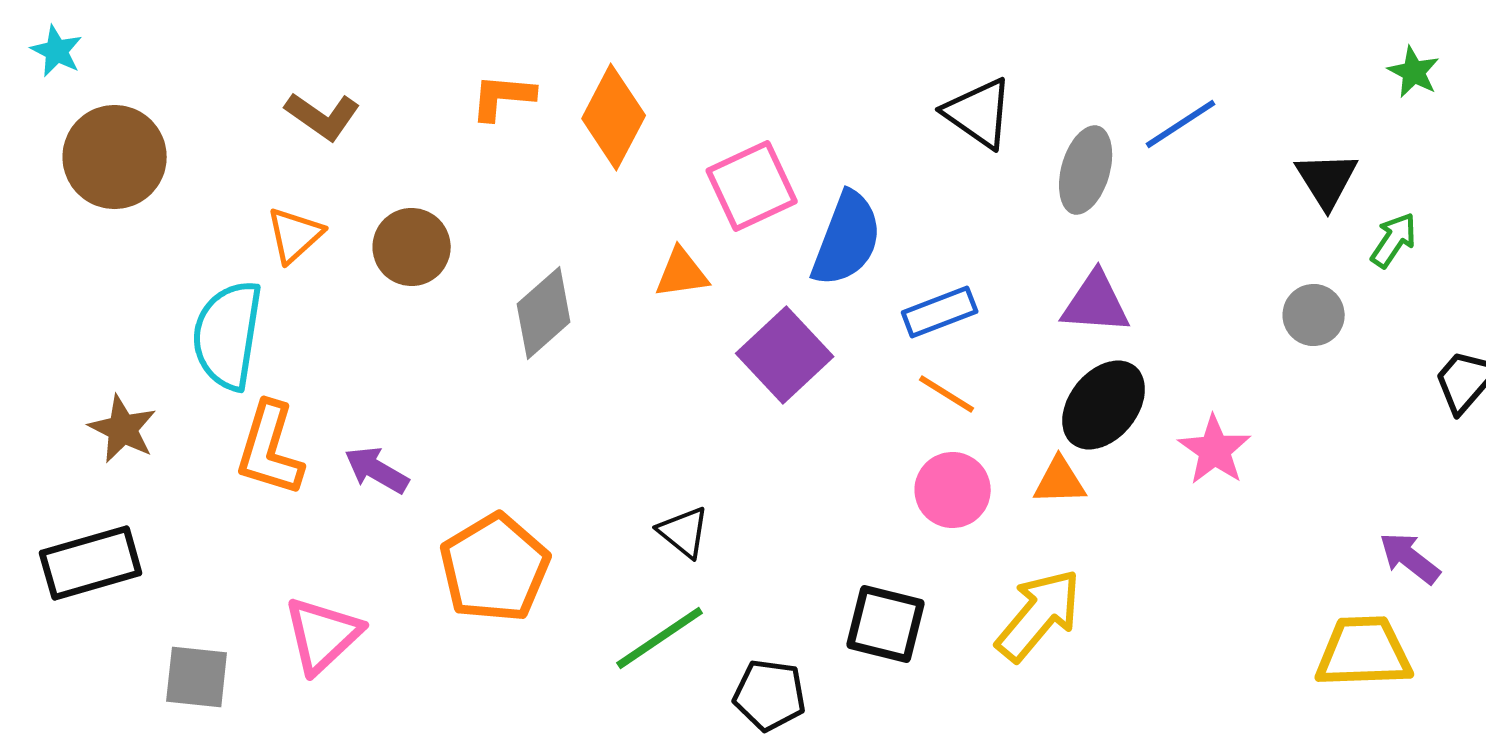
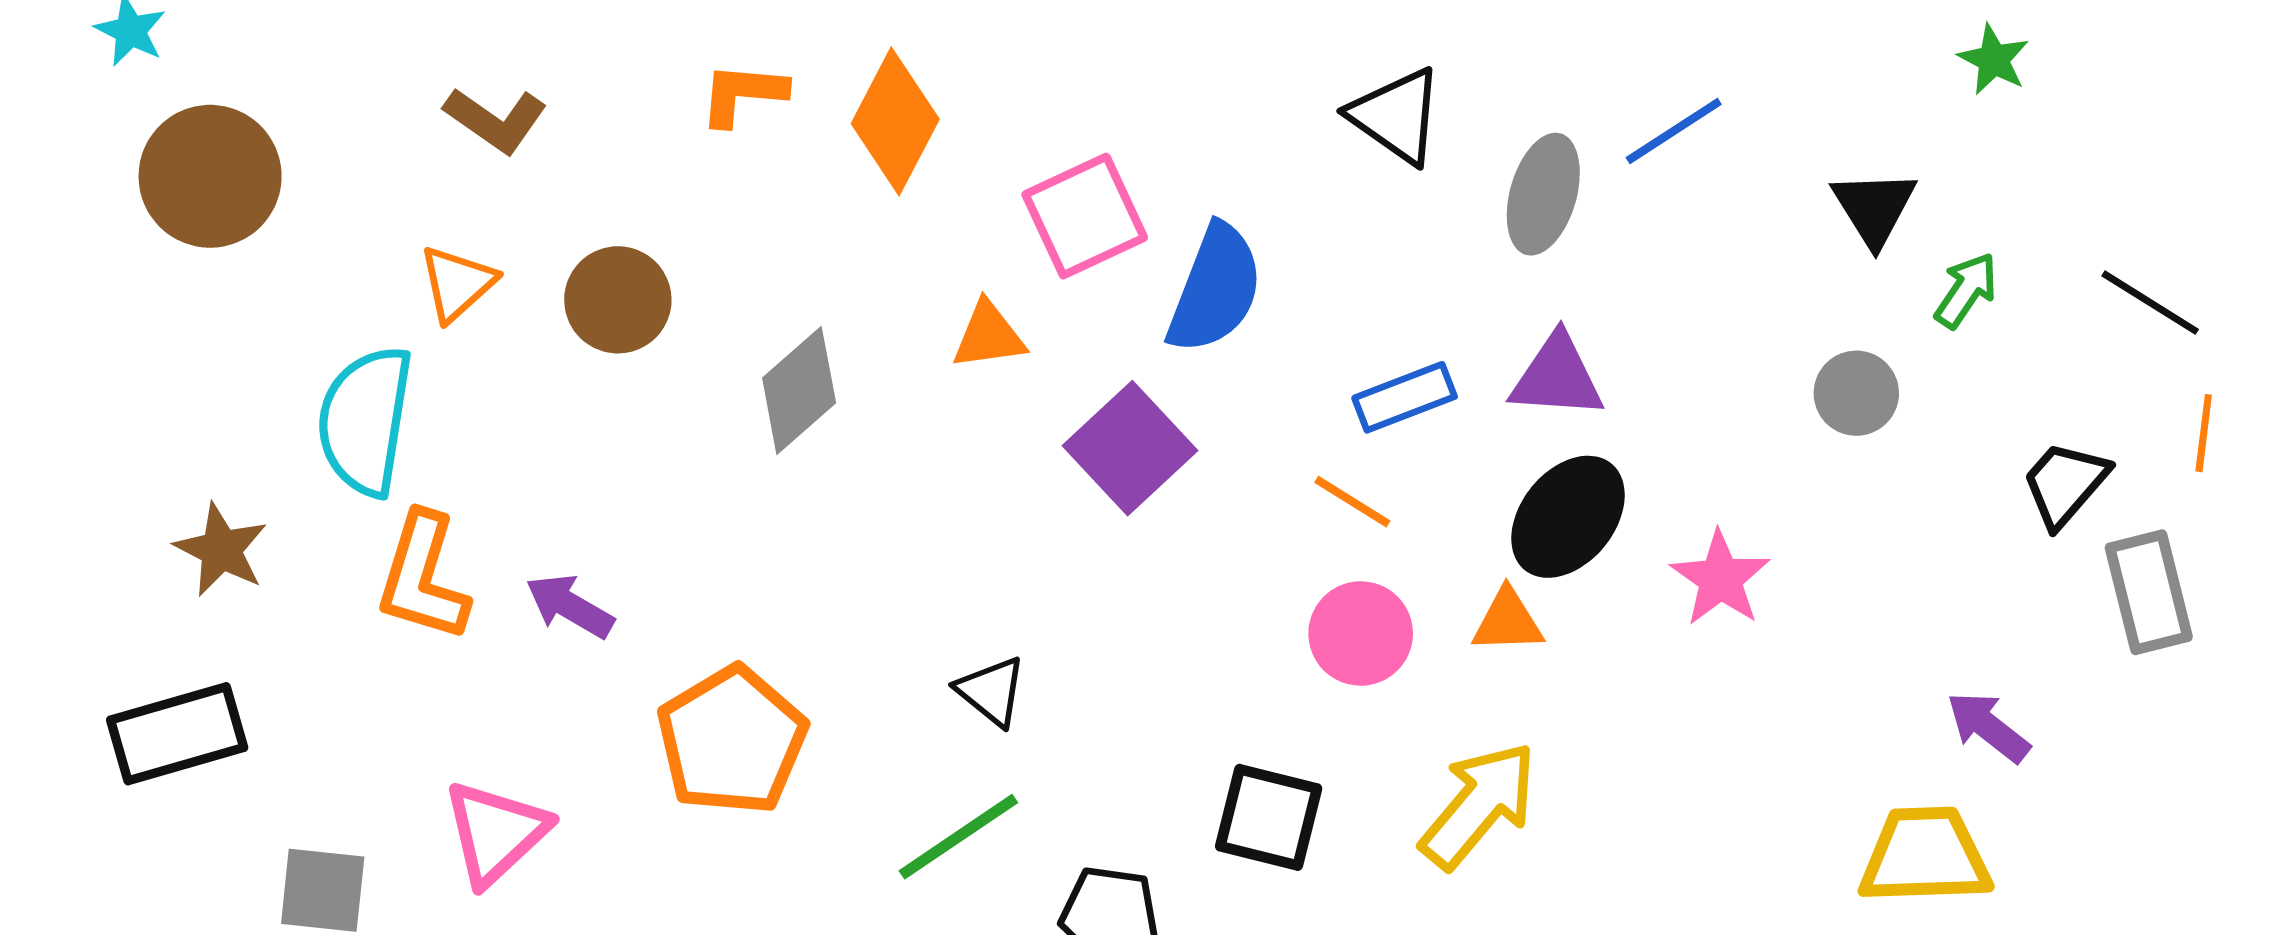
blue rectangle: (940, 312) -> (1405, 397), moved

